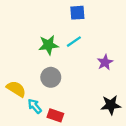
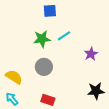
blue square: (77, 13) -> (50, 11), moved
cyan arrow: (35, 106) -> (12, 99), moved

